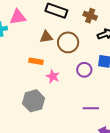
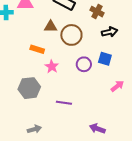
purple line: (91, 108) -> (64, 103), moved

